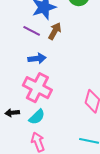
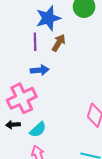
purple line: (32, 31) -> (35, 42), turned 60
pink cross: (37, 88) -> (22, 98), moved, turned 36

